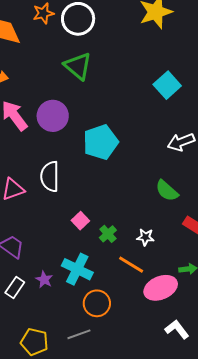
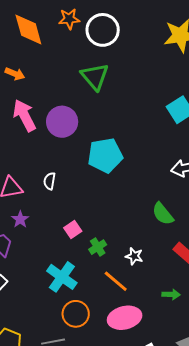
white semicircle: (50, 176) -> (50, 181), size x0.6
purple star: (44, 280) -> (20, 219), moved
pink ellipse: (161, 288) -> (125, 318), moved

